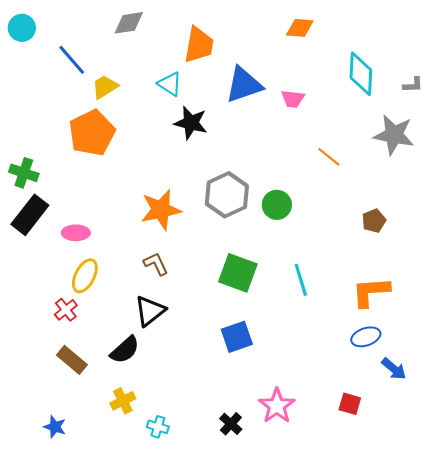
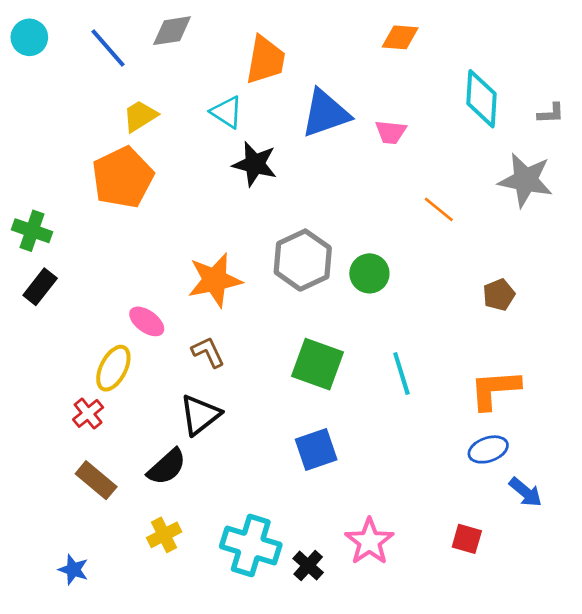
blue line: (72, 60) -> (108, 48), moved
black rectangle: (30, 215) -> (40, 287), size x0.7
pink ellipse: (76, 233) -> (147, 321), moved, turned 36
cyan cross: (158, 427) -> (251, 546), moved, size x2.0

